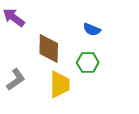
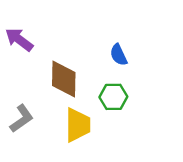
blue semicircle: (92, 29) -> (119, 55), turned 42

